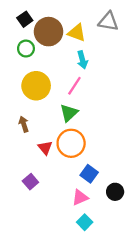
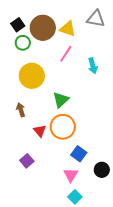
black square: (25, 19) -> (18, 25), moved
cyan arrow: (82, 60) -> (93, 66), moved
pink line: (74, 86) -> (66, 54), moved
pink triangle: (80, 197) -> (71, 175), turned -35

